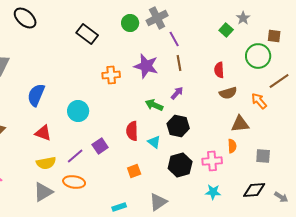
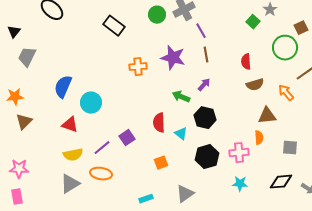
brown square: (274, 36) -> (301, 28), turned -32
cyan circle: (78, 111) -> (91, 103), moved

